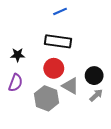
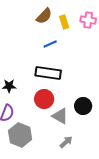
gray arrow: (96, 95) -> (66, 142), moved
gray hexagon: (47, 98) -> (20, 135), moved

